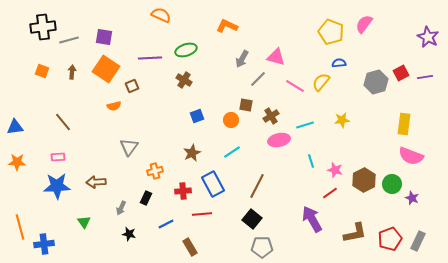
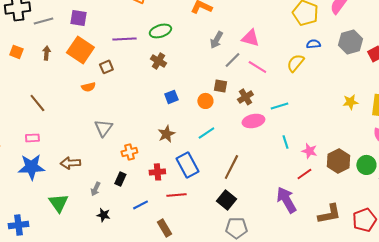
gray hexagon: (376, 82) -> (350, 42), moved
pink line: (295, 86) -> (257, 67), moved
yellow star: (342, 120) -> (350, 102), moved
green triangle: (84, 222) -> (58, 203), size x1.5

